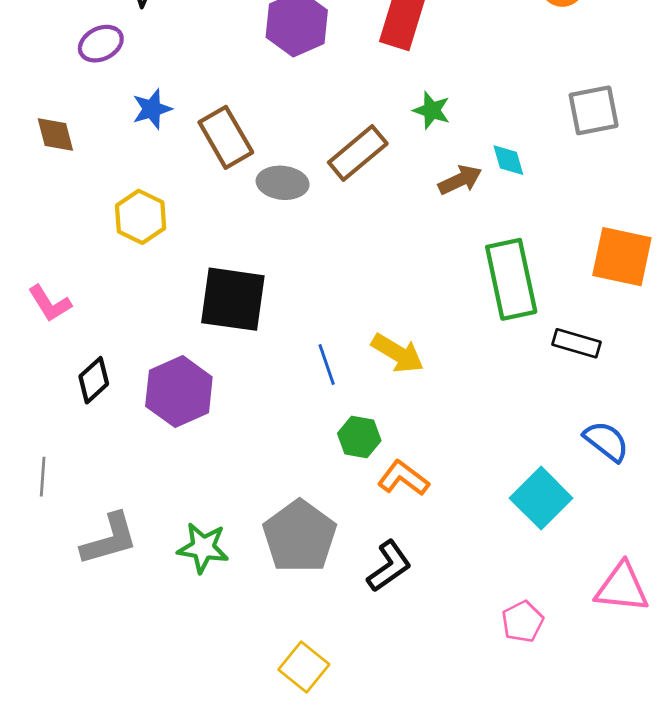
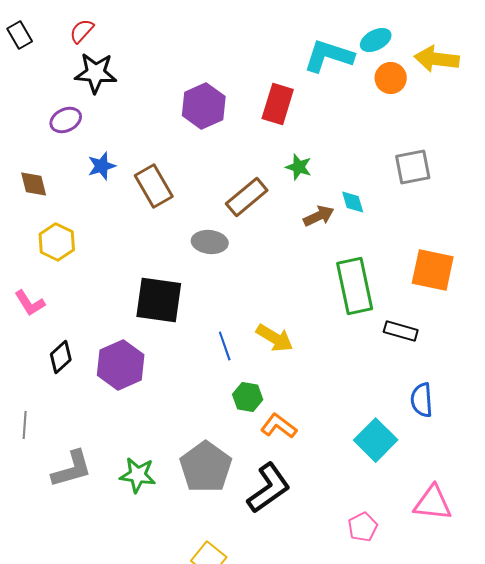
gray ellipse: (283, 183) -> (210, 242), moved
yellow hexagon: (141, 217) -> (57, 242), moved
blue semicircle: (606, 441) -> (422, 400), turned -132
black L-shape: (389, 566) -> (269, 488), size x1.4

